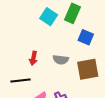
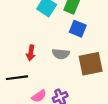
blue square: (86, 37) -> (78, 29), moved

